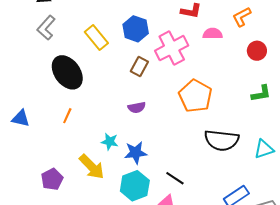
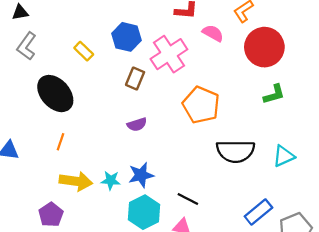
pink semicircle: (213, 34) -> (213, 33), turned 36
yellow rectangle: (96, 37) -> (84, 51), size x0.7
red circle: (257, 51) -> (264, 47), size x1.8
cyan star: (110, 142) -> (111, 180), moved
yellow arrow: (92, 167) -> (76, 181), moved, turned -32

